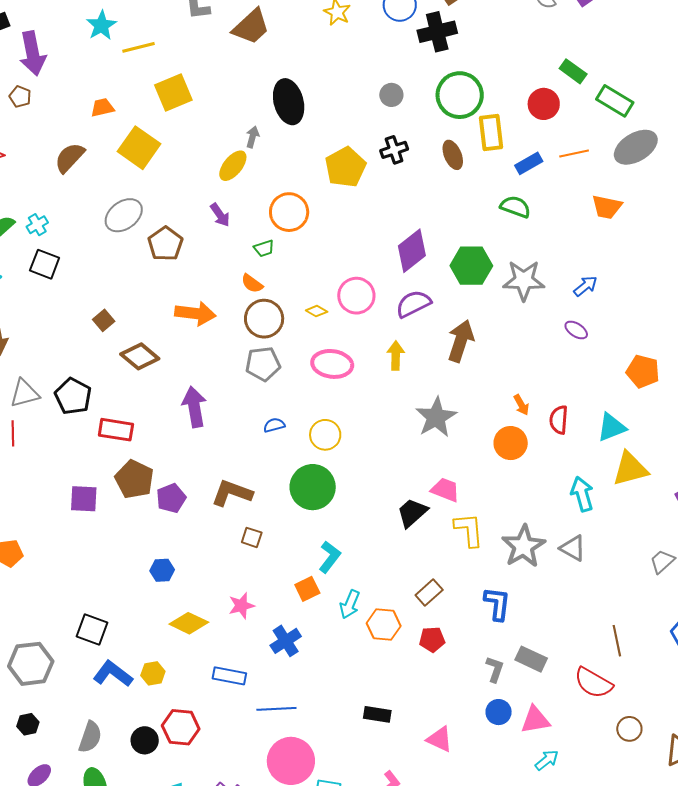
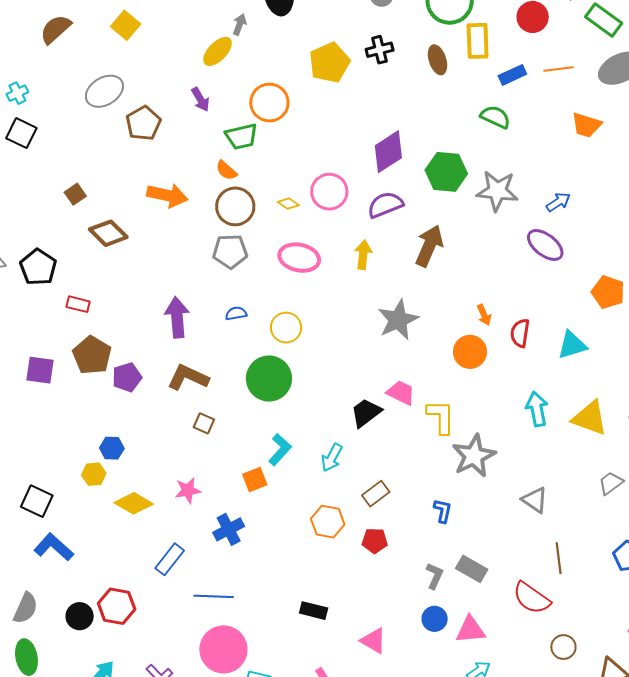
yellow square: (139, 148) -> (126, 25), size x0.7
green trapezoid: (264, 248) -> (241, 136), size x1.6
purple ellipse: (576, 330) -> (545, 245), size x1.6
purple arrow: (194, 407) -> (177, 317), moved
red rectangle: (116, 430) -> (78, 304), size x0.7
yellow triangle: (630, 469) -> (590, 418), moved, turned 30
yellow L-shape: (469, 530) -> (441, 417), moved
gray triangle: (573, 548) -> (535, 500), moved
cyan arrow: (350, 604) -> (332, 458), moved
blue L-shape: (497, 604) -> (443, 511), size x0.7
yellow hexagon: (153, 673) -> (94, 474), moved
blue rectangle: (229, 676) -> (170, 559), turned -68

